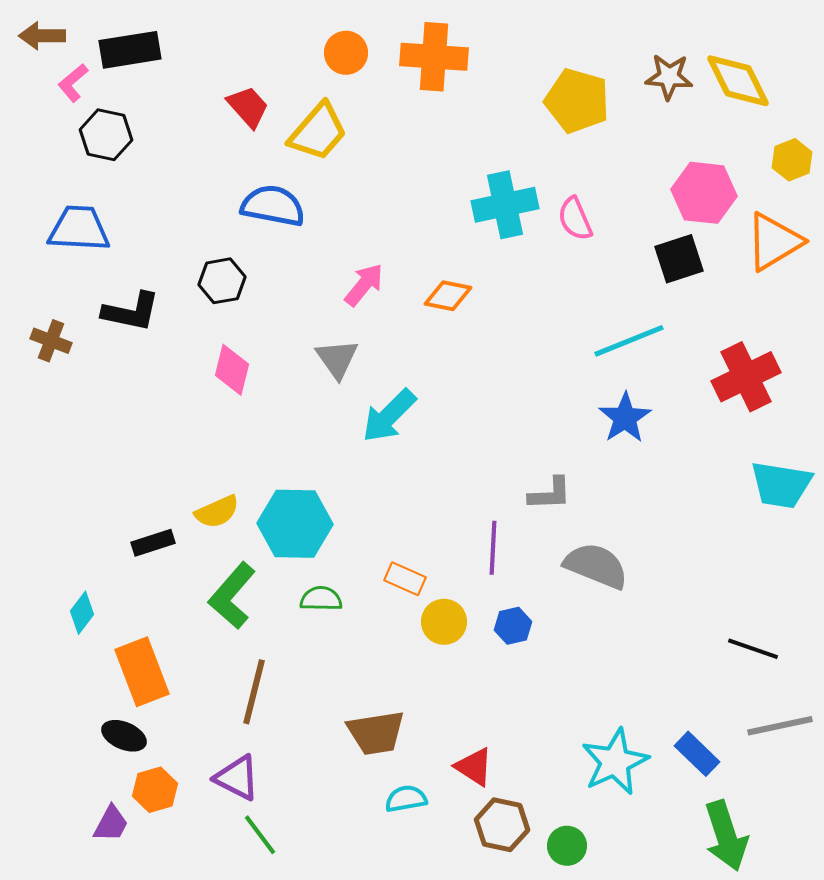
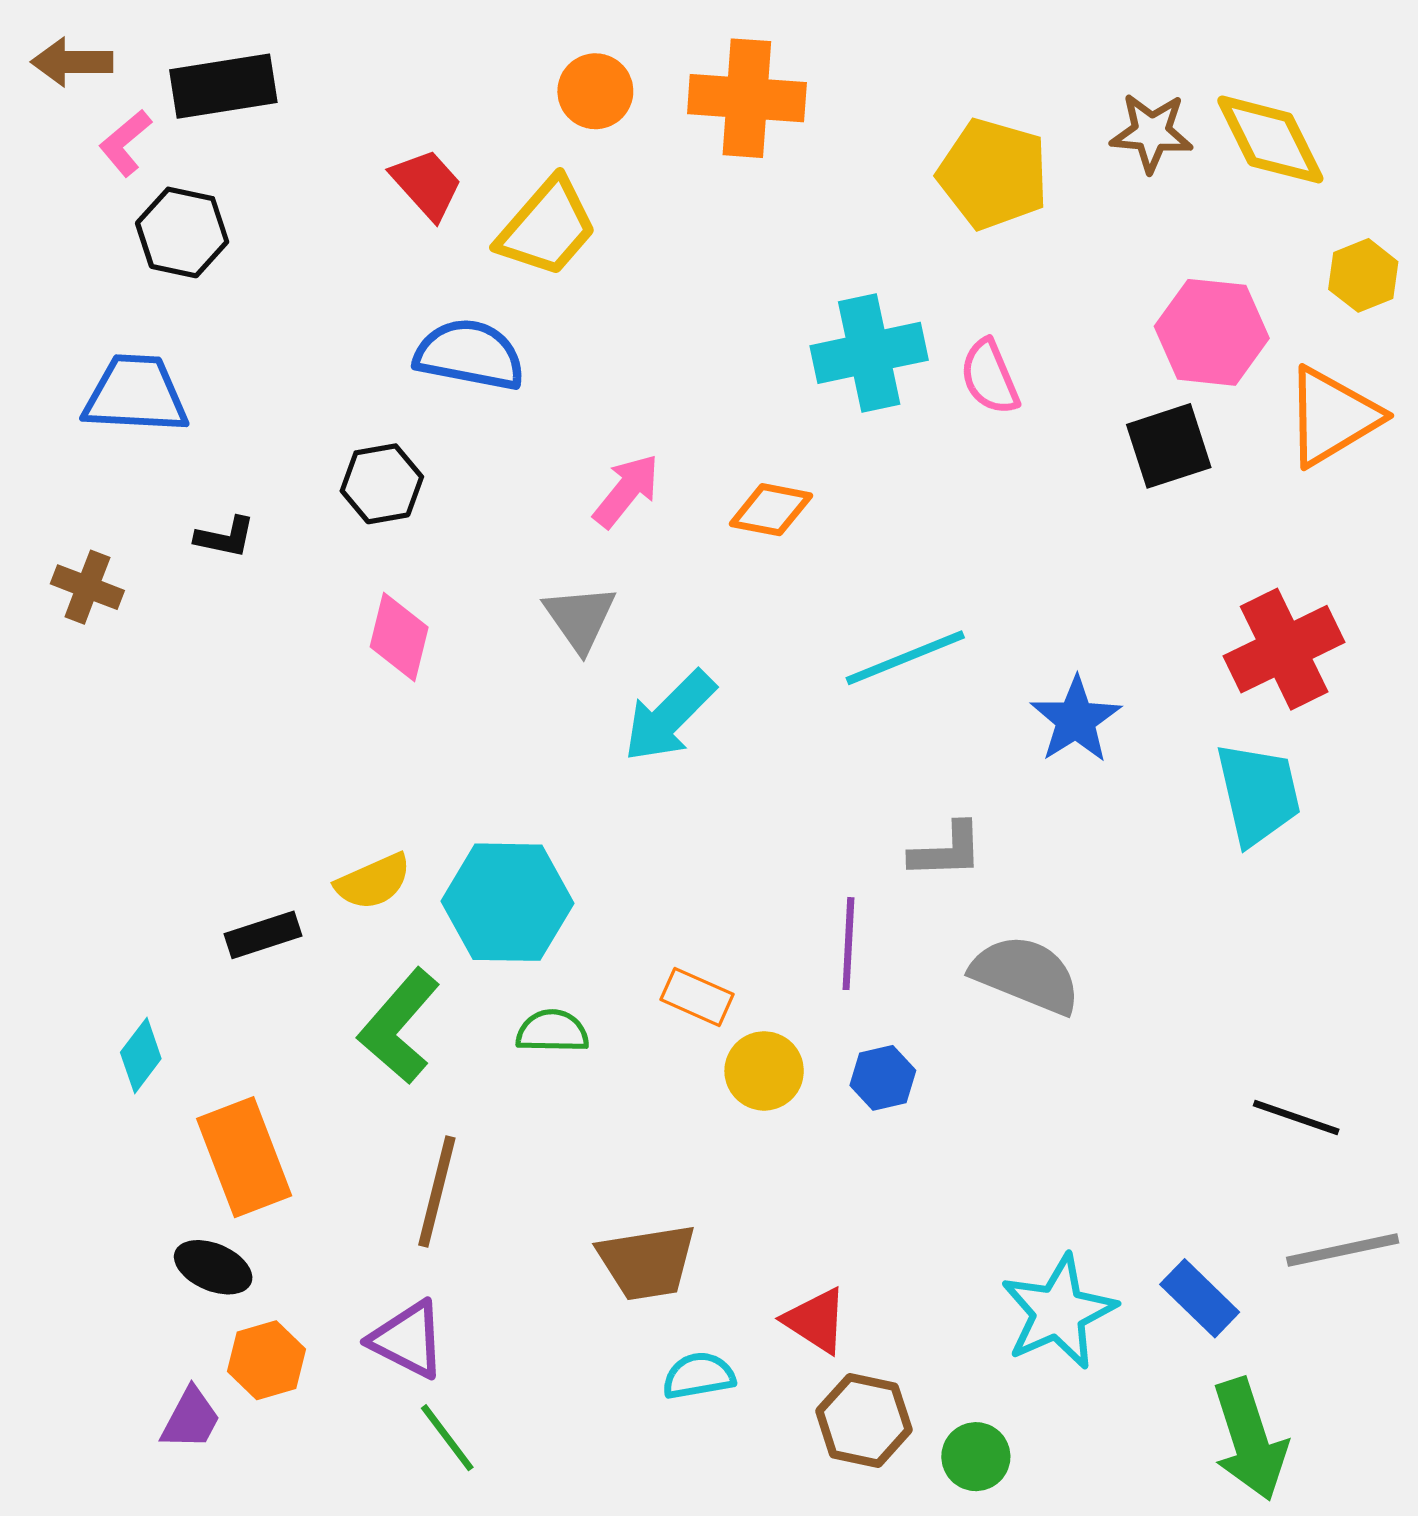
black L-shape: (131, 312) -> (225, 537), size x0.6
cyan line: (629, 341) -> (905, 658), moved
cyan trapezoid: (781, 485) -> (1258, 794), moved, turned -112

